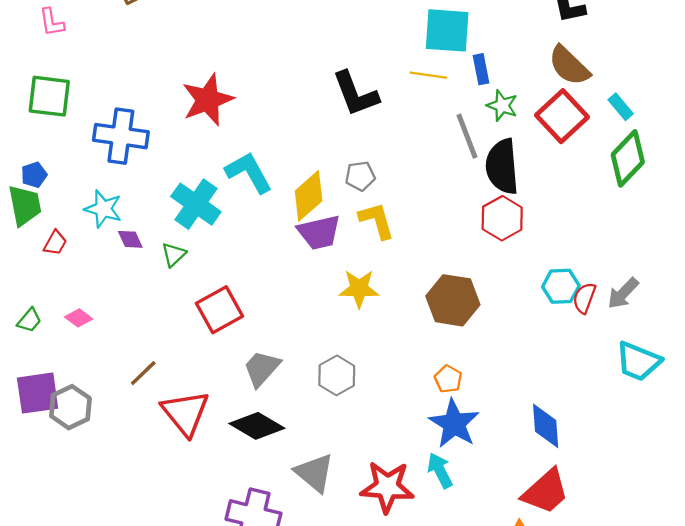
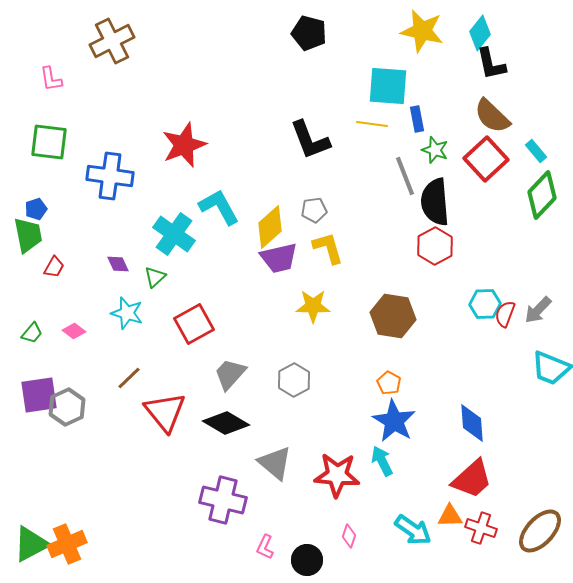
cyan star: (103, 209) -> (127, 313), moved

